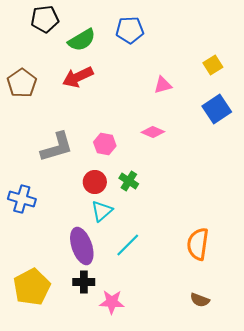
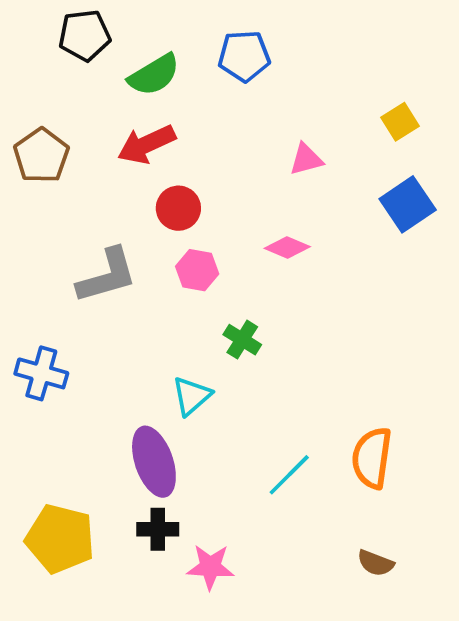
red circle: (95, 182) -> (178, 208), moved
cyan line: (128, 245) -> (289, 475), moved
yellow pentagon: (32, 287) -> (60, 539), turned -30

